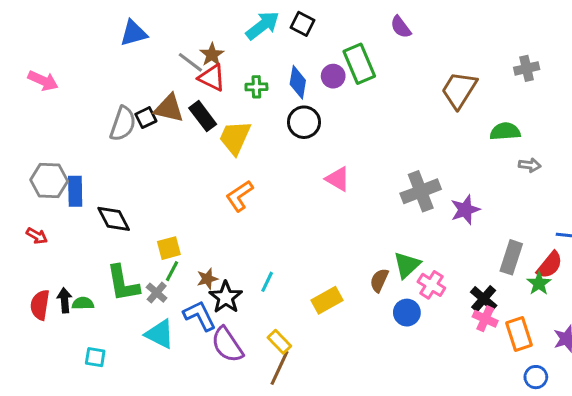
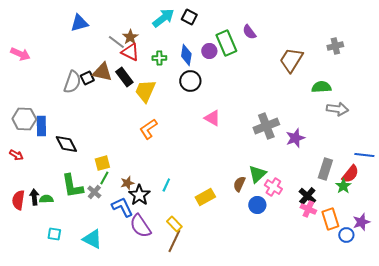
purple semicircle: (401, 27) -> (249, 32), moved
gray arrow: (530, 165) -> (337, 109), size x1.5
cyan triangle: (160, 334) -> (92, 239), moved
blue circle: (536, 377) -> (346, 235), moved

